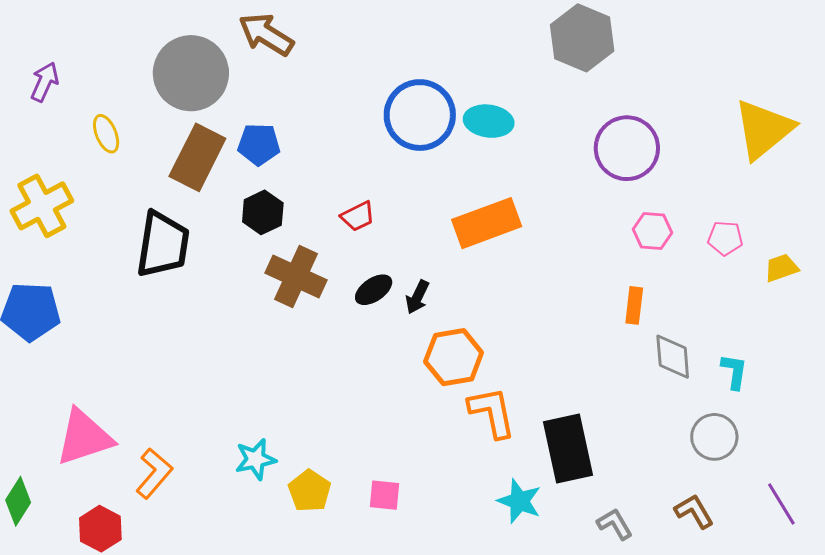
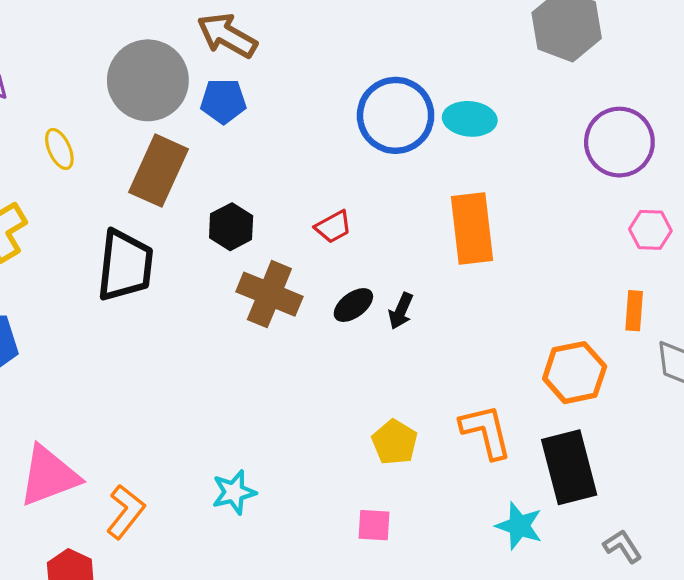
blue pentagon: (259, 144) -> (223, 101), moved
orange rectangle: (487, 223) -> (472, 229), turned -74
orange hexagon: (454, 357) -> (575, 373), moved
yellow pentagon: (310, 491) -> (395, 442), moved

